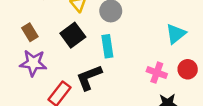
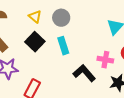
black L-shape: (89, 77) -> (84, 73), moved, turned 80

